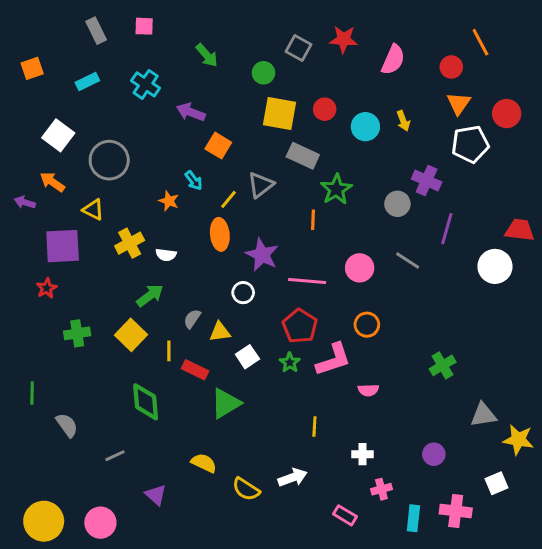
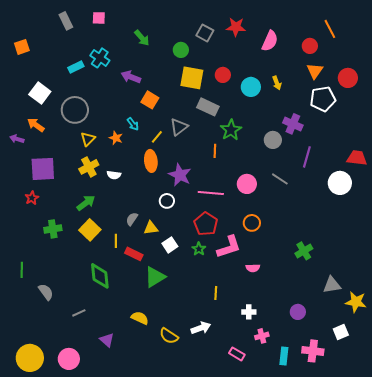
cyan rectangle: (87, 82) -> (76, 67), moved
yellow triangle: (93, 210) -> (88, 139), moved, turned 49
green arrow: (150, 296) -> (86, 203), moved

